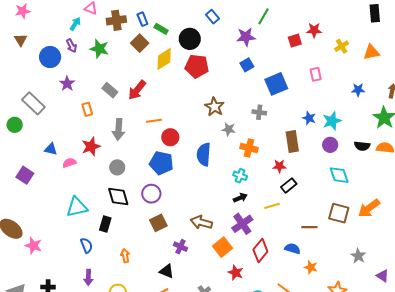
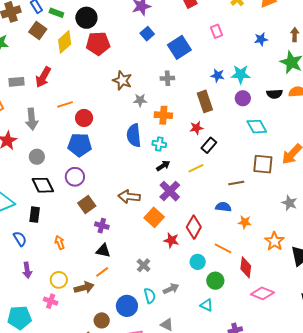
gray rectangle: (110, 90) -> (16, 82), turned -35
cyan star: (332, 121) -> (241, 74), turned 30
blue semicircle: (204, 154) -> (134, 135), moved
purple cross: (180, 247) -> (102, 226), moved
red diamond: (260, 250) -> (194, 227), moved

